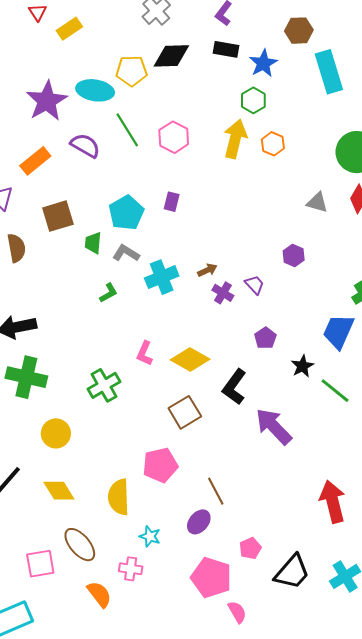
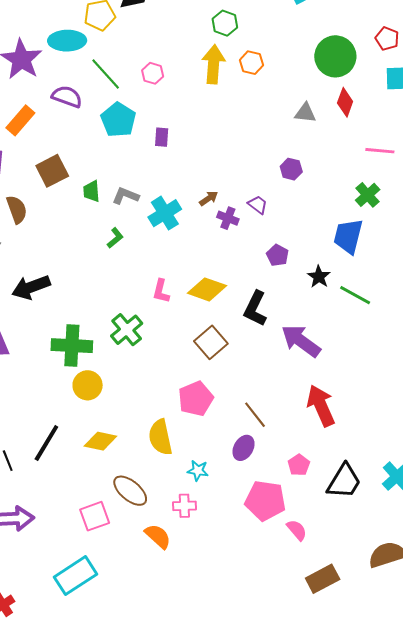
pink hexagon: (174, 137) -> (153, 73), size x0.7
cyan pentagon: (126, 213) -> (118, 120), moved
green cross: (26, 377) -> (72, 346), moved
yellow diamond: (59, 491) -> (100, 441), turned -36
red arrow: (333, 502) -> (321, 406), moved

